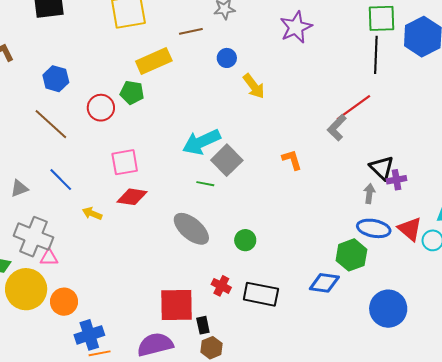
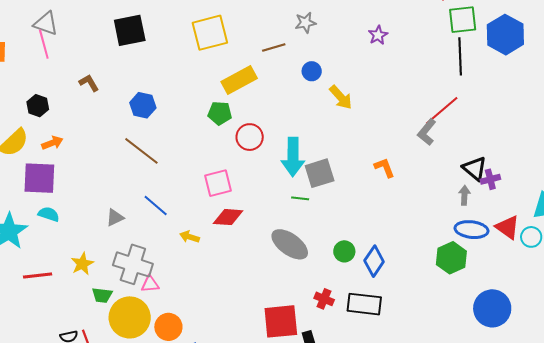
purple star: (296, 27) -> (378, 35), size x0.6
red circle: (101, 108) -> (250, 137), moved
cyan arrow: (201, 142) -> (293, 157), turned -60
gray square: (227, 160) -> (320, 173), turned 32
blue diamond: (324, 283) -> (374, 261), moved, turned -60

